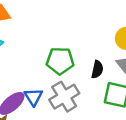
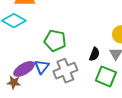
green pentagon: (60, 61) -> (55, 41), moved

